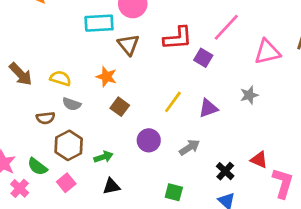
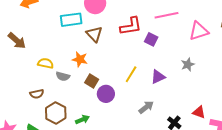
pink line: (226, 27) -> (167, 15), turned 40
brown arrow: (21, 74) -> (17, 41), moved
gray semicircle: (72, 104) -> (63, 76), moved
purple circle: (149, 140) -> (106, 94), moved

